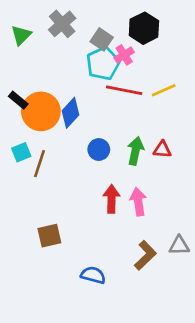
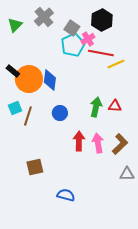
red line: (124, 90) -> (101, 53), moved
blue diamond: (71, 113) -> (50, 80), turned -35
blue circle: (99, 150) -> (60, 113), moved
brown L-shape: (145, 255) -> (120, 144), moved

